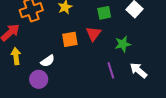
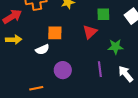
orange square: (70, 39) -> (55, 33), moved
yellow arrow: (16, 56) -> (14, 40), turned 84
purple circle: (39, 79) -> (63, 70), moved

